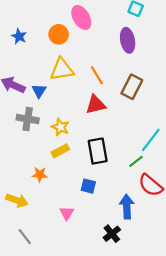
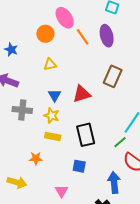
blue star: (19, 36) -> (11, 49), moved
yellow triangle: (62, 69) -> (50, 65), size x0.6
orange line: (97, 75) -> (83, 37), moved
blue triangle: (39, 91) -> (55, 95), moved
yellow rectangle: (60, 151) -> (53, 137), turned 42

